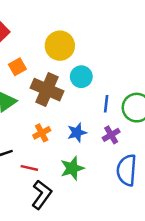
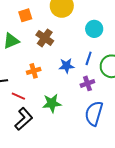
cyan circle: (81, 77) -> (94, 29), moved
brown cross: (47, 90) -> (45, 38), size x0.7
blue star: (77, 133) -> (66, 66), moved

